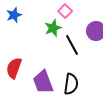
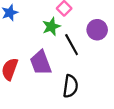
purple trapezoid: (43, 82) -> (41, 63), moved

